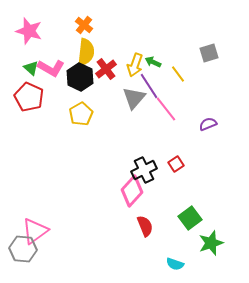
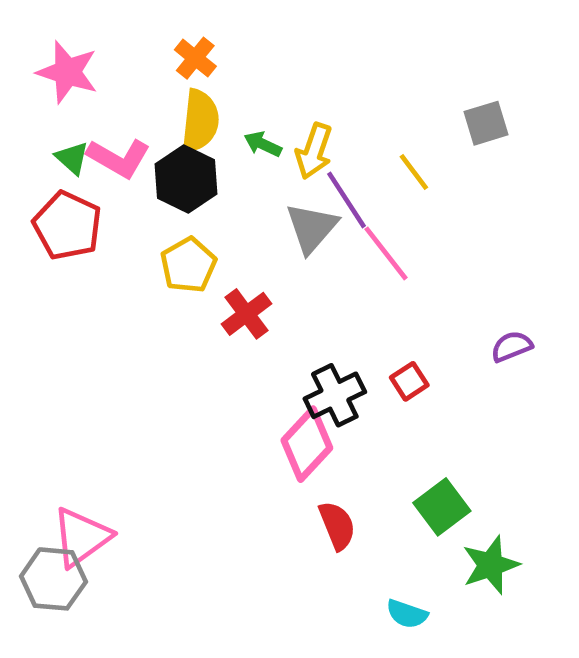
green arrow: (153, 62) -> (263, 144), moved
red cross: (106, 69) -> (246, 314), moved
purple semicircle: (208, 124) -> (512, 346), moved

